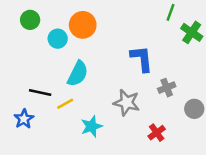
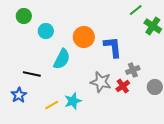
green line: (170, 12) -> (136, 10), turned 32
orange circle: (83, 25) -> (84, 37), moved
yellow line: (65, 104) -> (52, 105), moved
red cross: (157, 133) -> (123, 86), moved

